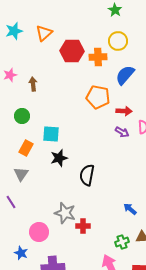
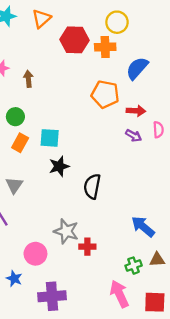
yellow circle: (118, 41) -> (117, 22), moved
orange rectangle: (26, 148) -> (20, 143), moved
blue arrow: (130, 209) -> (143, 227), size x1.5

